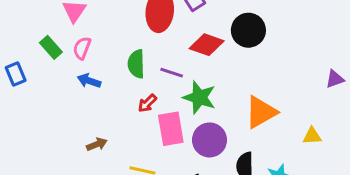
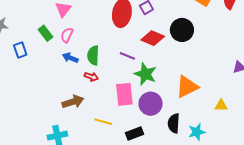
green semicircle: (136, 64) -> (93, 55), moved
red arrow: (147, 103) -> (91, 77), moved, turned -120
brown arrow: (97, 144) -> (73, 102), size x1.5

